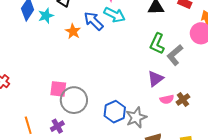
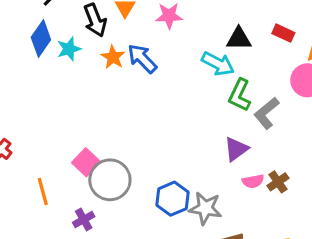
cyan arrow: (115, 15) -> (218, 64), moved
orange star: (73, 31) -> (113, 57), moved
pink square: (58, 89) -> (86, 162), turned 36
gray star: (136, 117) -> (205, 208), turned 30
orange line: (28, 125) -> (43, 191), moved

